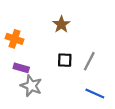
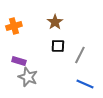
orange cross: (15, 39) -> (14, 26), moved, turned -35
black square: (65, 60) -> (58, 46), moved

